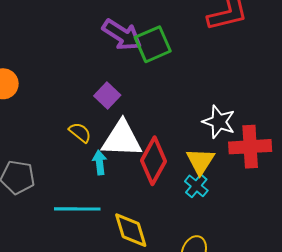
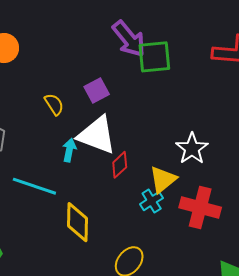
yellow semicircle: (80, 132) -> (54, 104), moved
red cross: (250, 147) -> (200, 208), moved
red diamond: (154, 161) -> (120, 165), size x0.6

